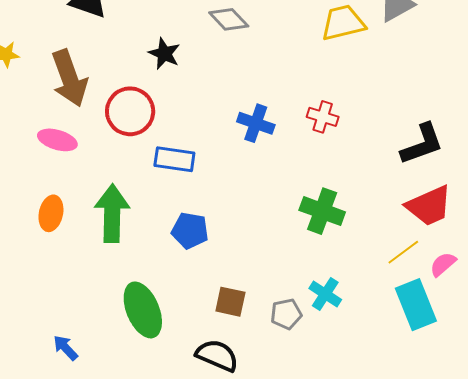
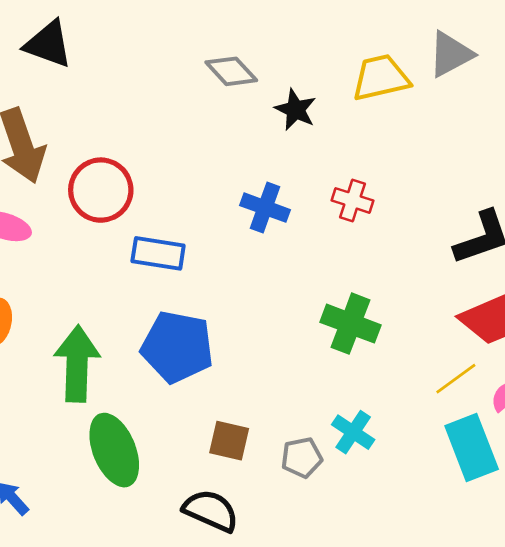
black star: (164, 54) -> (296, 110), moved
green arrow: (112, 213) -> (77, 364), moved
blue pentagon: (190, 231) -> (177, 347), size x1.5

